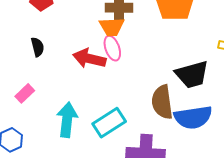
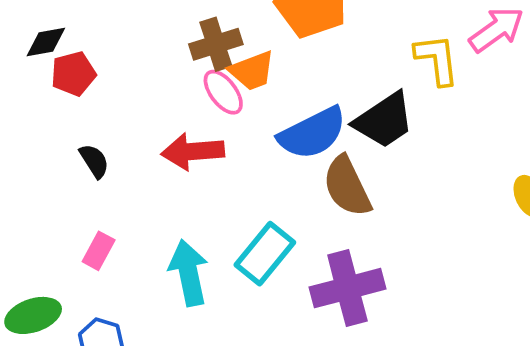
orange trapezoid: (112, 27) -> (252, 71), moved
pink ellipse: (112, 48) -> (223, 92), moved
blue semicircle: (193, 117) -> (312, 133), moved

